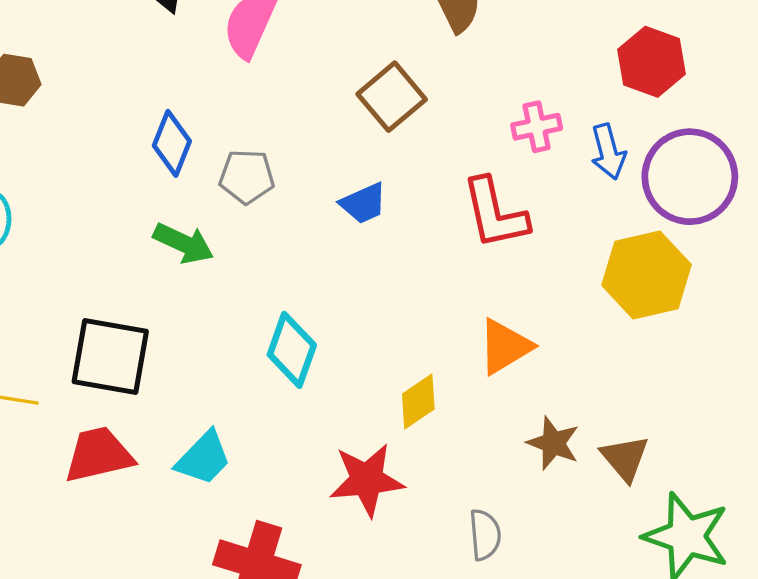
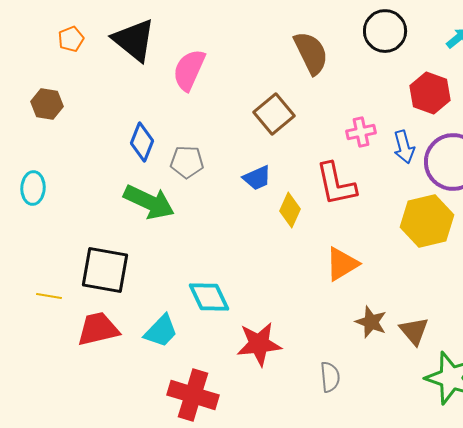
green arrow: (184, 243) -> (149, 202), size x1.4
cyan diamond: (292, 350) -> (209, 297), moved, turned -45
yellow diamond: (418, 401) -> (290, 210), moved, turned -32

